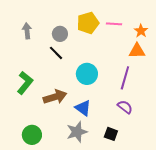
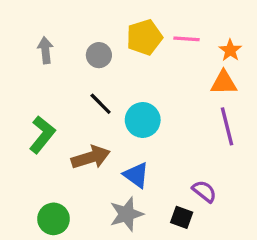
black line: (56, 53) -> (101, 104), moved
purple line: (125, 78) -> (227, 126), moved, turned -30
purple semicircle: (125, 107) -> (204, 191), moved

